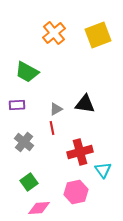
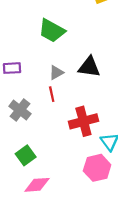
green trapezoid: (27, 72) -> (52, 31), moved
pink hexagon: (76, 192) -> (97, 168), moved

